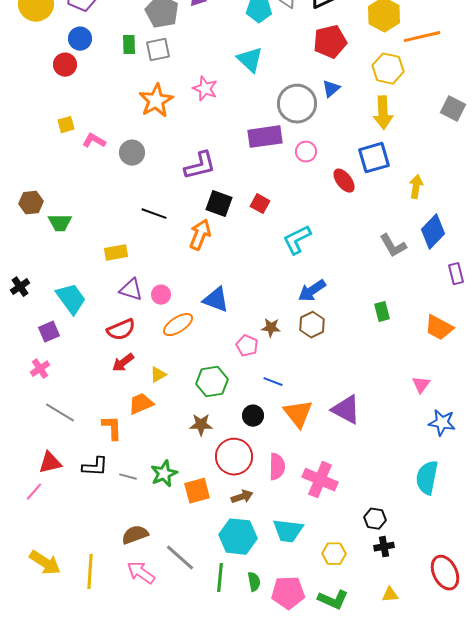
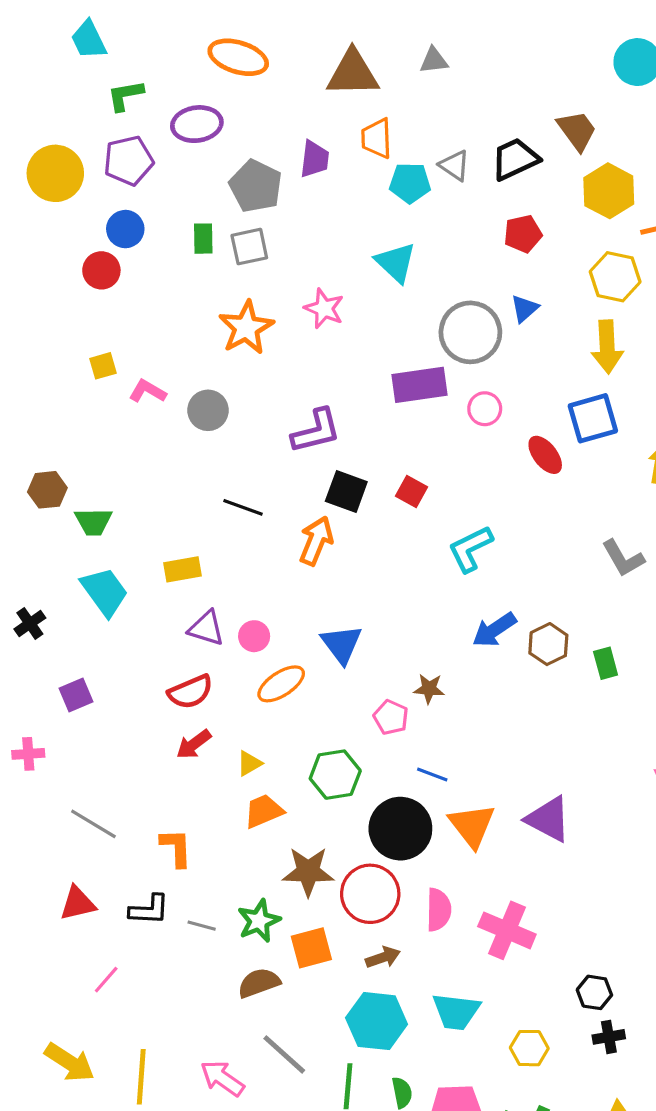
red pentagon: (330, 42) -> (523, 234), size x0.7
cyan trapezoid: (71, 299) -> (105, 592), moved
blue triangle: (216, 300) -> (342, 644), turned 32
brown hexagon: (312, 325) -> (548, 644), moved
pink cross: (40, 369) -> (28, 754), moved, turned 30
orange trapezoid: (141, 404) -> (264, 811), moved
black circle: (253, 416) -> (400, 829), size x1.8
brown star: (201, 425) -> (308, 872), moved, size x1.4
pink line: (34, 492) -> (106, 980), moved
brown semicircle: (135, 535) -> (259, 983), moved

